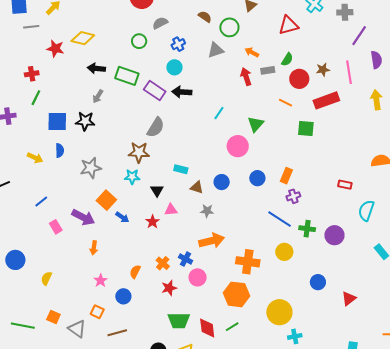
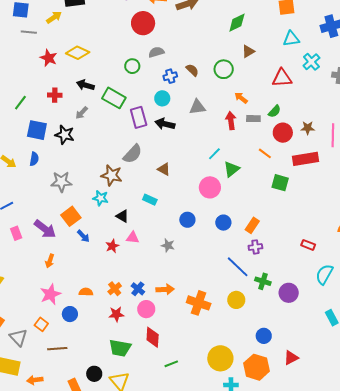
brown semicircle: (205, 17) -> (192, 70), moved
gray triangle: (216, 50) -> (197, 107), moved
red cross: (32, 74) -> (55, 95), moved
purple rectangle: (155, 90) -> (139, 117), turned 30
cyan line: (219, 113) -> (214, 154), moved
brown triangle: (197, 187) -> (164, 169), moved
black triangle: (157, 190) -> (122, 216), turned -40
orange arrow: (212, 241) -> (165, 289), moved, size x0.7
orange semicircle: (135, 272) -> (86, 292), turned 56
pink star: (101, 281) -> (50, 294), size x1.5
orange hexagon: (236, 294) -> (257, 367), moved
red diamond: (207, 328) -> (153, 337), moved

